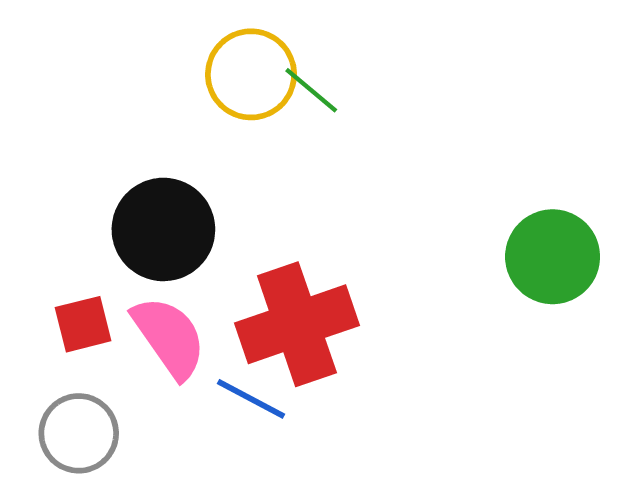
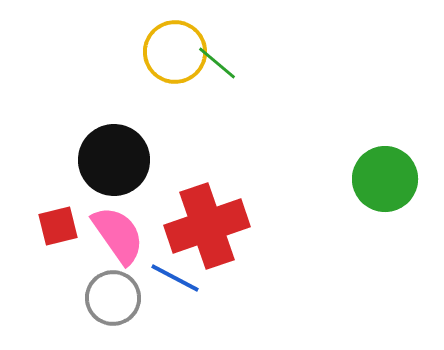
gray circle: (79, 433) -> (113, 298), moved

